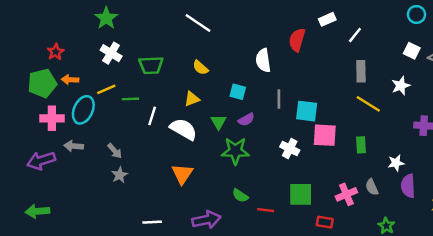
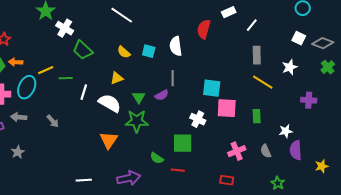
white cross: (111, 53) -> (65, 28), moved
green trapezoid: (151, 65) -> (83, 50), turned 45
cyan square: (238, 92) -> (149, 51), moved
gray line: (279, 99) -> (173, 78), moved
green star: (235, 151) -> (137, 121), moved
gray star: (120, 175) -> (18, 152), moved
green square: (301, 194) -> (183, 143), moved
pink cross: (346, 194) -> (237, 151), moved

